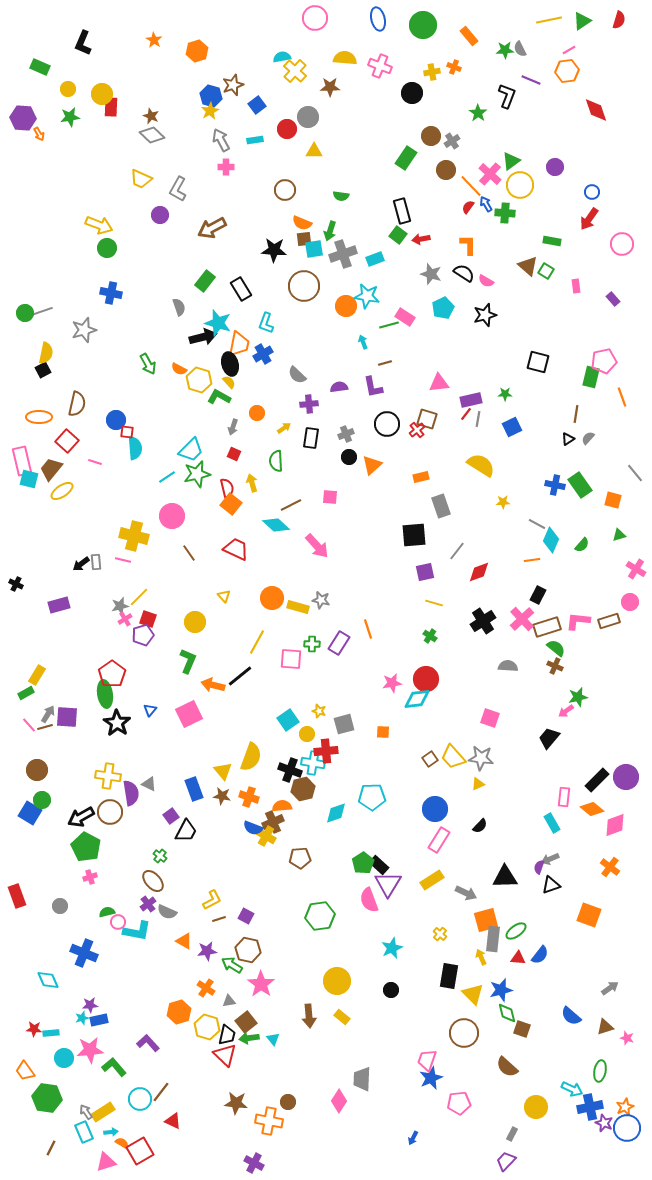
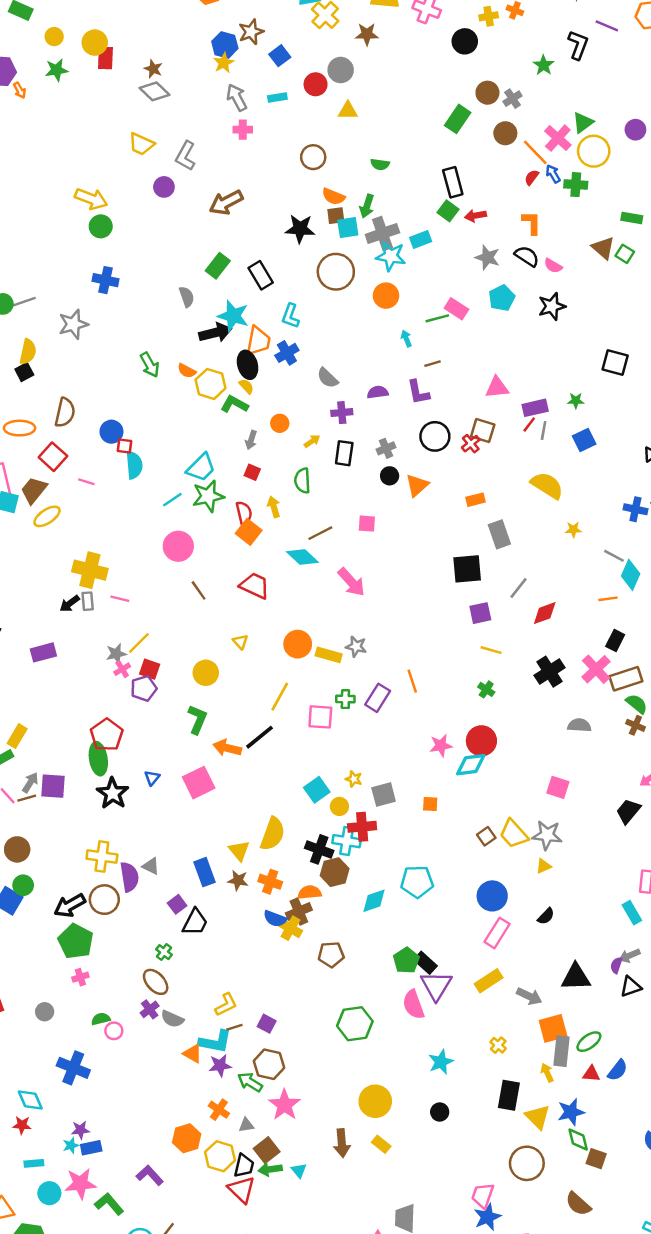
cyan star: (367, 296) -> (391, 256), moved
yellow cross: (134, 536) -> (90, 570), moved
cyan L-shape: (137, 931) -> (215, 1042), moved
red star: (34, 1029) -> (22, 1125), moved

